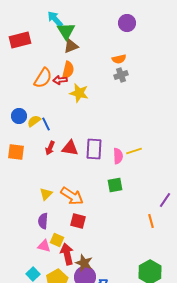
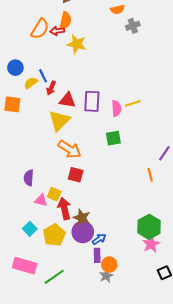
gray cross: (121, 75) -> (133, 26), moved
yellow semicircle: (34, 121) -> (31, 83), moved
red arrow: (50, 148) -> (51, 88), moved
yellow triangle: (46, 194) -> (59, 121), moved, size x1.6
purple semicircle: (43, 221) -> (29, 178), moved

